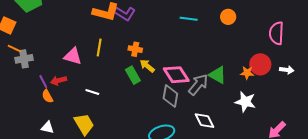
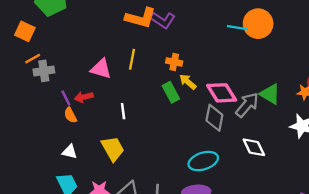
orange circle: (228, 17) -> (258, 24), moved, size x1.6
orange line: (14, 49) -> (33, 59), turned -56
white line: (92, 92) -> (123, 111), turned 64

